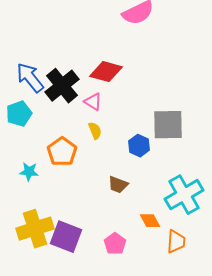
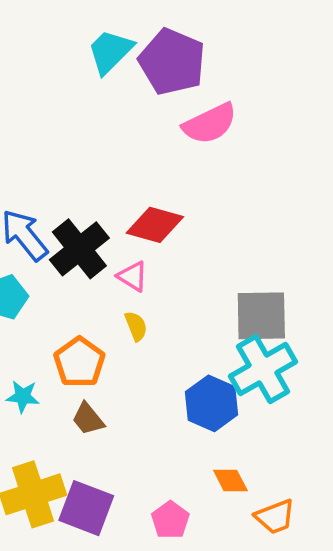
blue hexagon: (139, 146) -> (212, 403), moved, size x1.4
brown trapezoid: (118, 185) -> (88, 419), moved, turned 30
cyan cross: (184, 195) -> (263, 369), moved
orange trapezoid: (176, 242) -> (275, 517), turned 65

